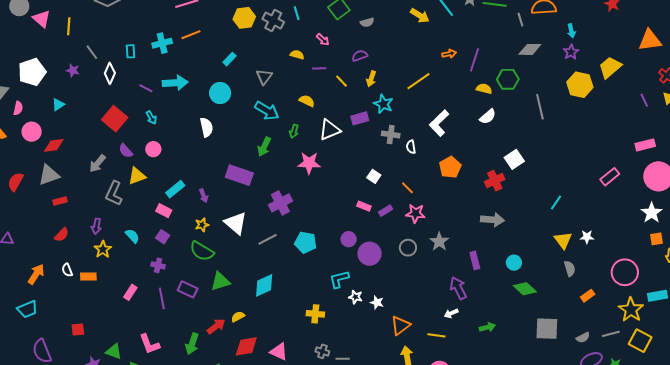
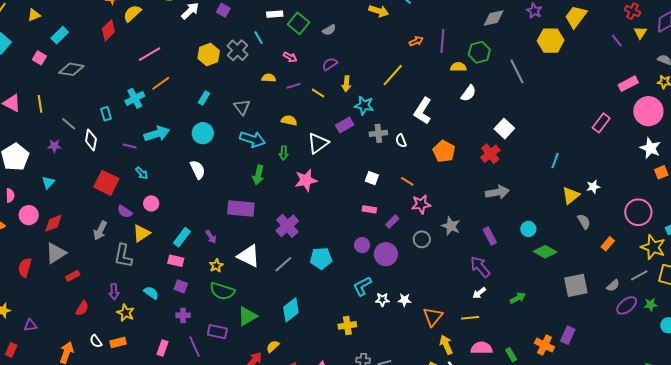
gray cross: (273, 20) -> (237, 50), turned 30
purple rectangle: (386, 211) -> (392, 222), moved
yellow triangle: (563, 240) -> (571, 196), turned 42

